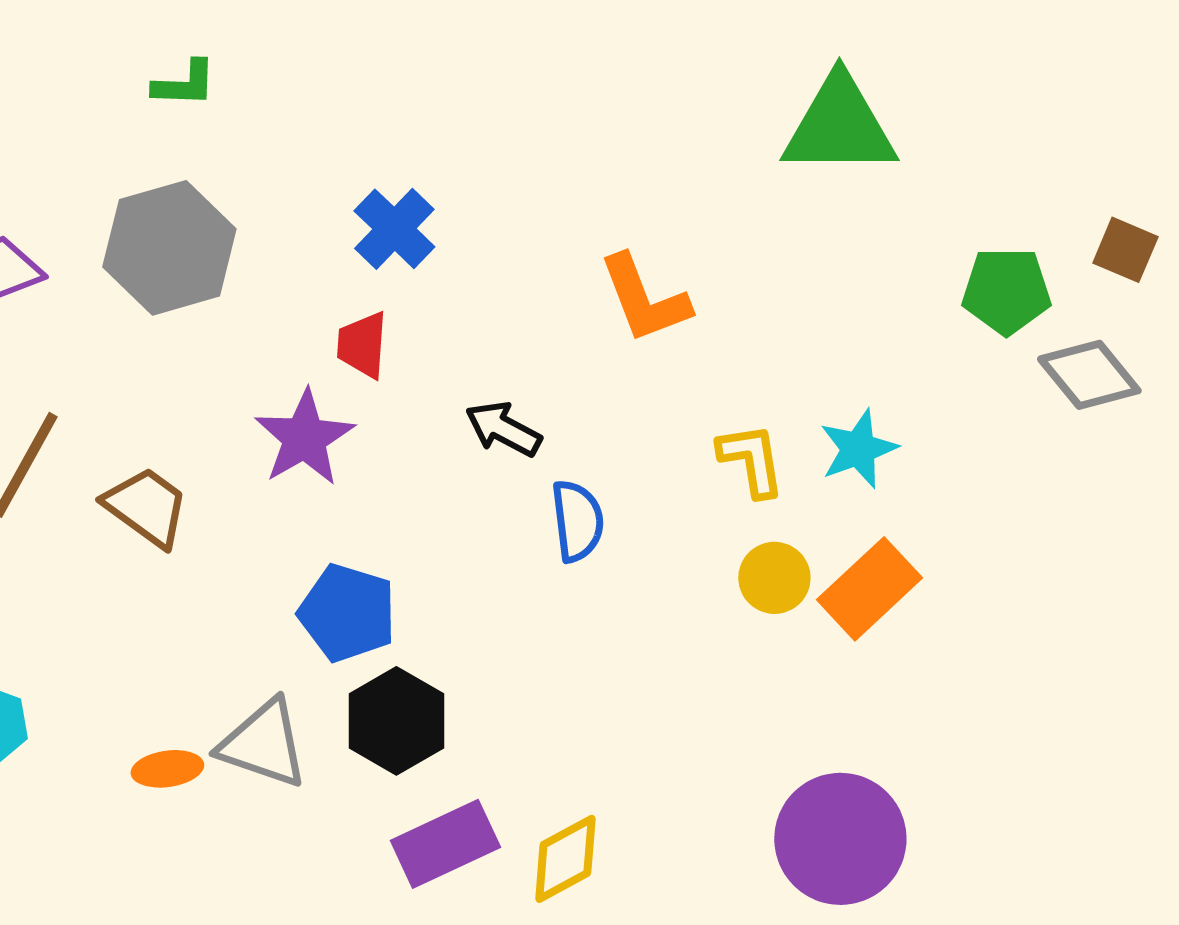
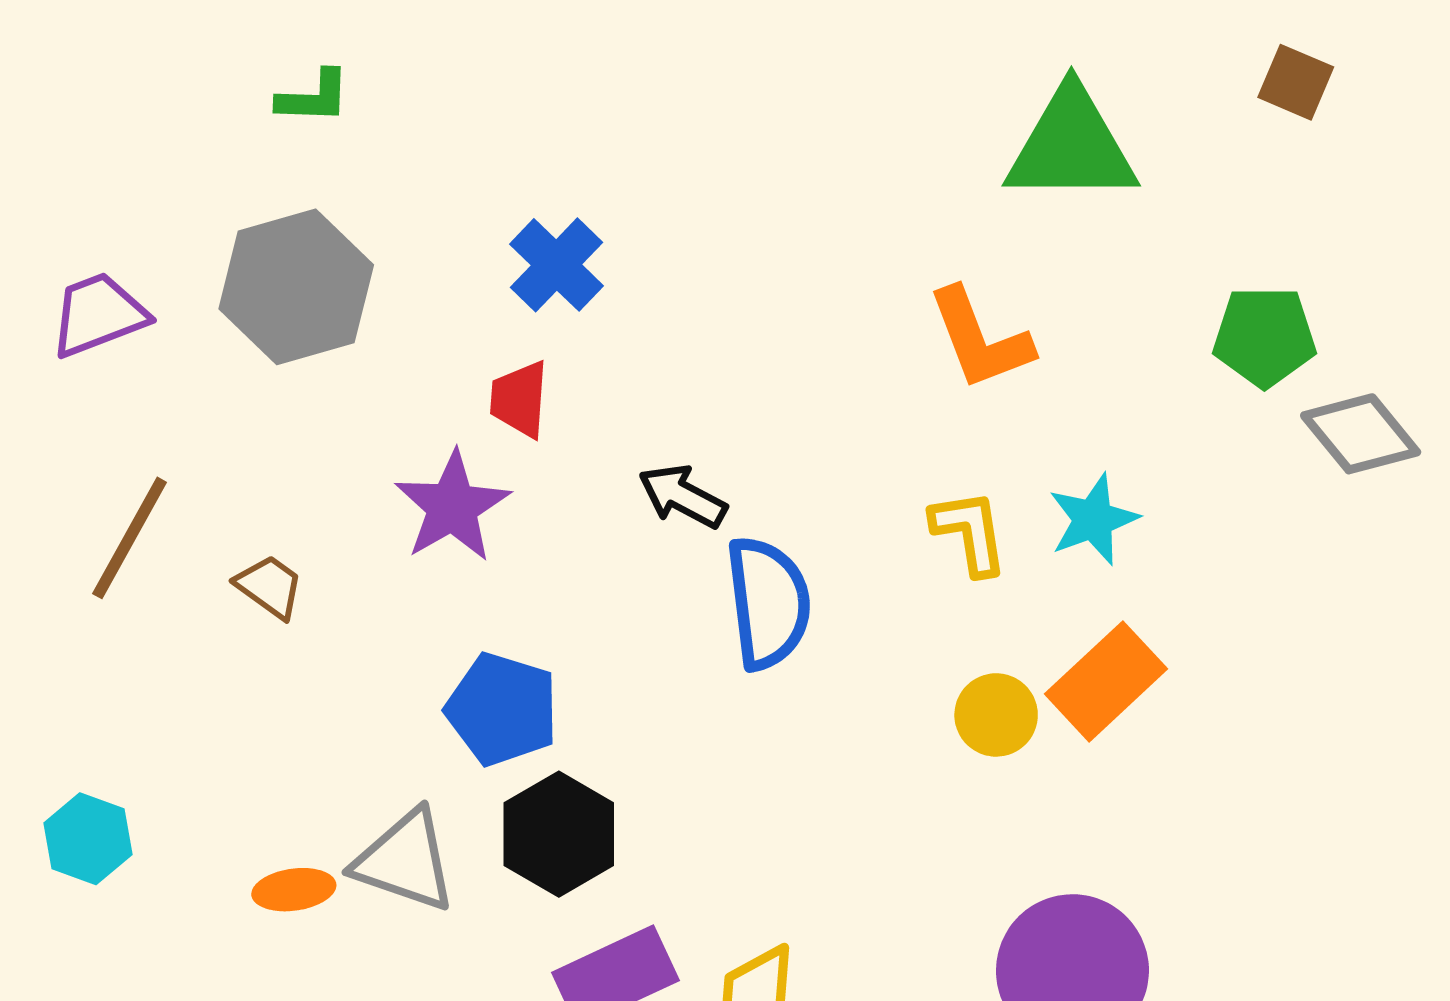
brown square: (1125, 250) -> (1296, 82), moved
orange L-shape: (644, 299) -> (980, 339), moved
brown trapezoid: (146, 507) -> (270, 587), size x0.7
blue semicircle: (577, 521) -> (768, 603), size x1.4
yellow circle: (774, 578) -> (996, 715), moved

